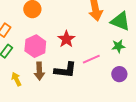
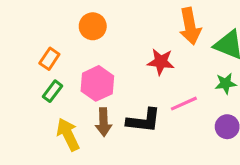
red star: (66, 39) -> (161, 62), moved, turned -30
yellow arrow: (16, 79) -> (68, 134), size x1.5

